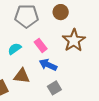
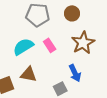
cyan semicircle: (15, 49) -> (23, 47), size x1.5
blue arrow: (48, 65) -> (75, 73), moved, turned -144

